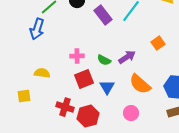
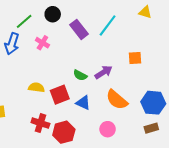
orange square: (158, 43) -> (135, 58), turned 32
pink cross: (77, 56) -> (42, 43), moved, turned 32
yellow semicircle: (42, 73) -> (36, 87), moved
blue triangle: (107, 87) -> (83, 103), turned -35

